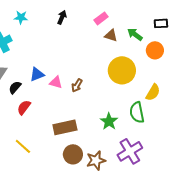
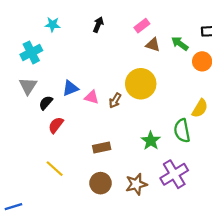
yellow circle: (122, 70) -> (141, 84), moved
brown rectangle: (65, 127) -> (102, 147), size x0.7
brown circle: (73, 154) -> (100, 183), moved

